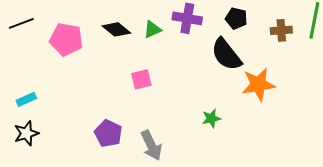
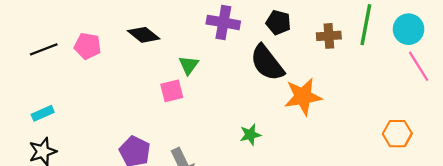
black line: (21, 23) -> (44, 49), moved
green triangle: (152, 29) -> (189, 65), moved, turned -30
pink pentagon: (66, 39) -> (88, 46), size x0.7

